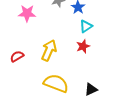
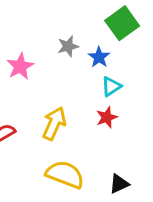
pink star: (27, 13) -> (20, 66), turned -30

